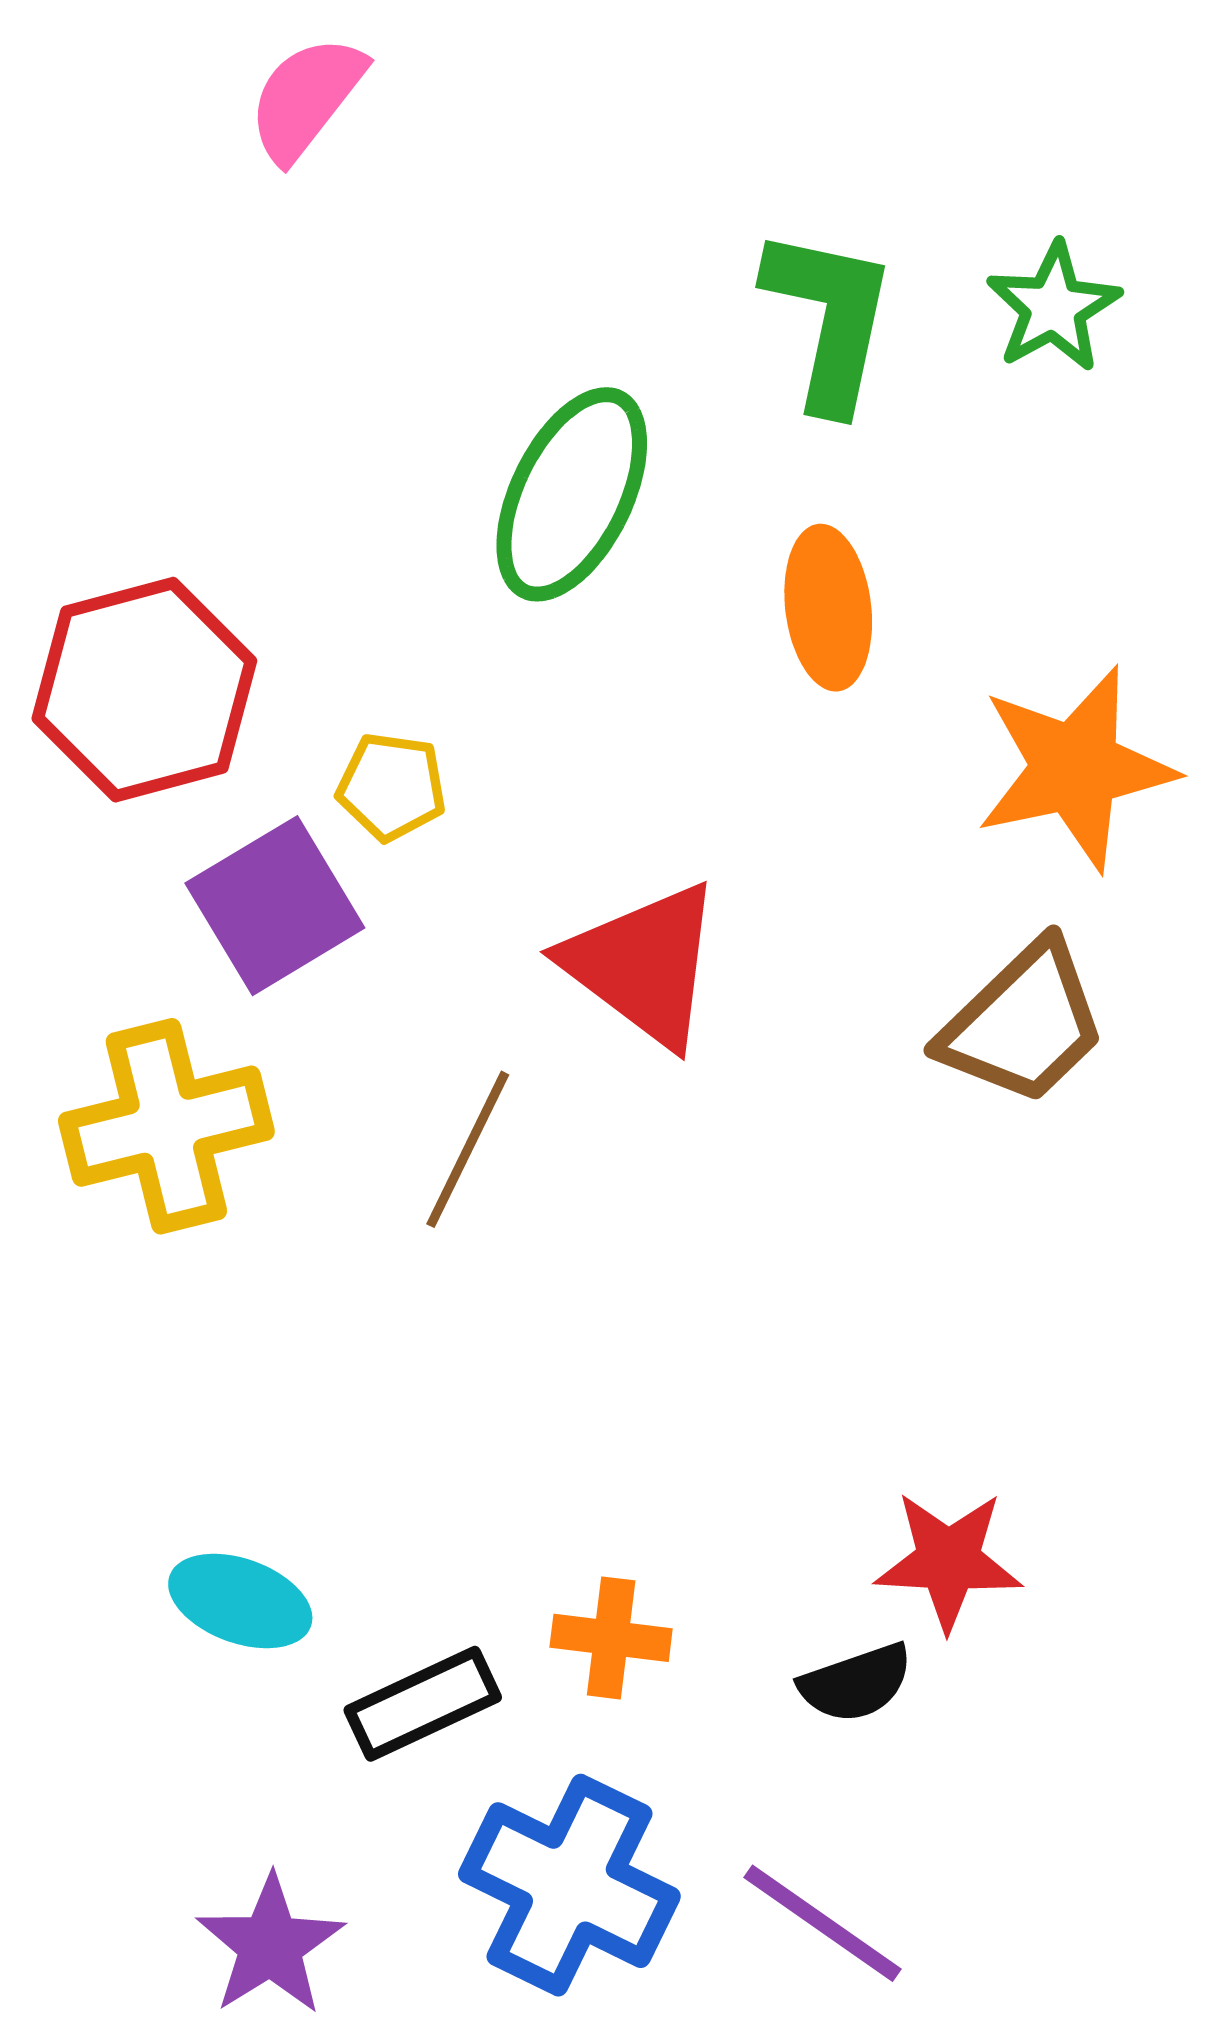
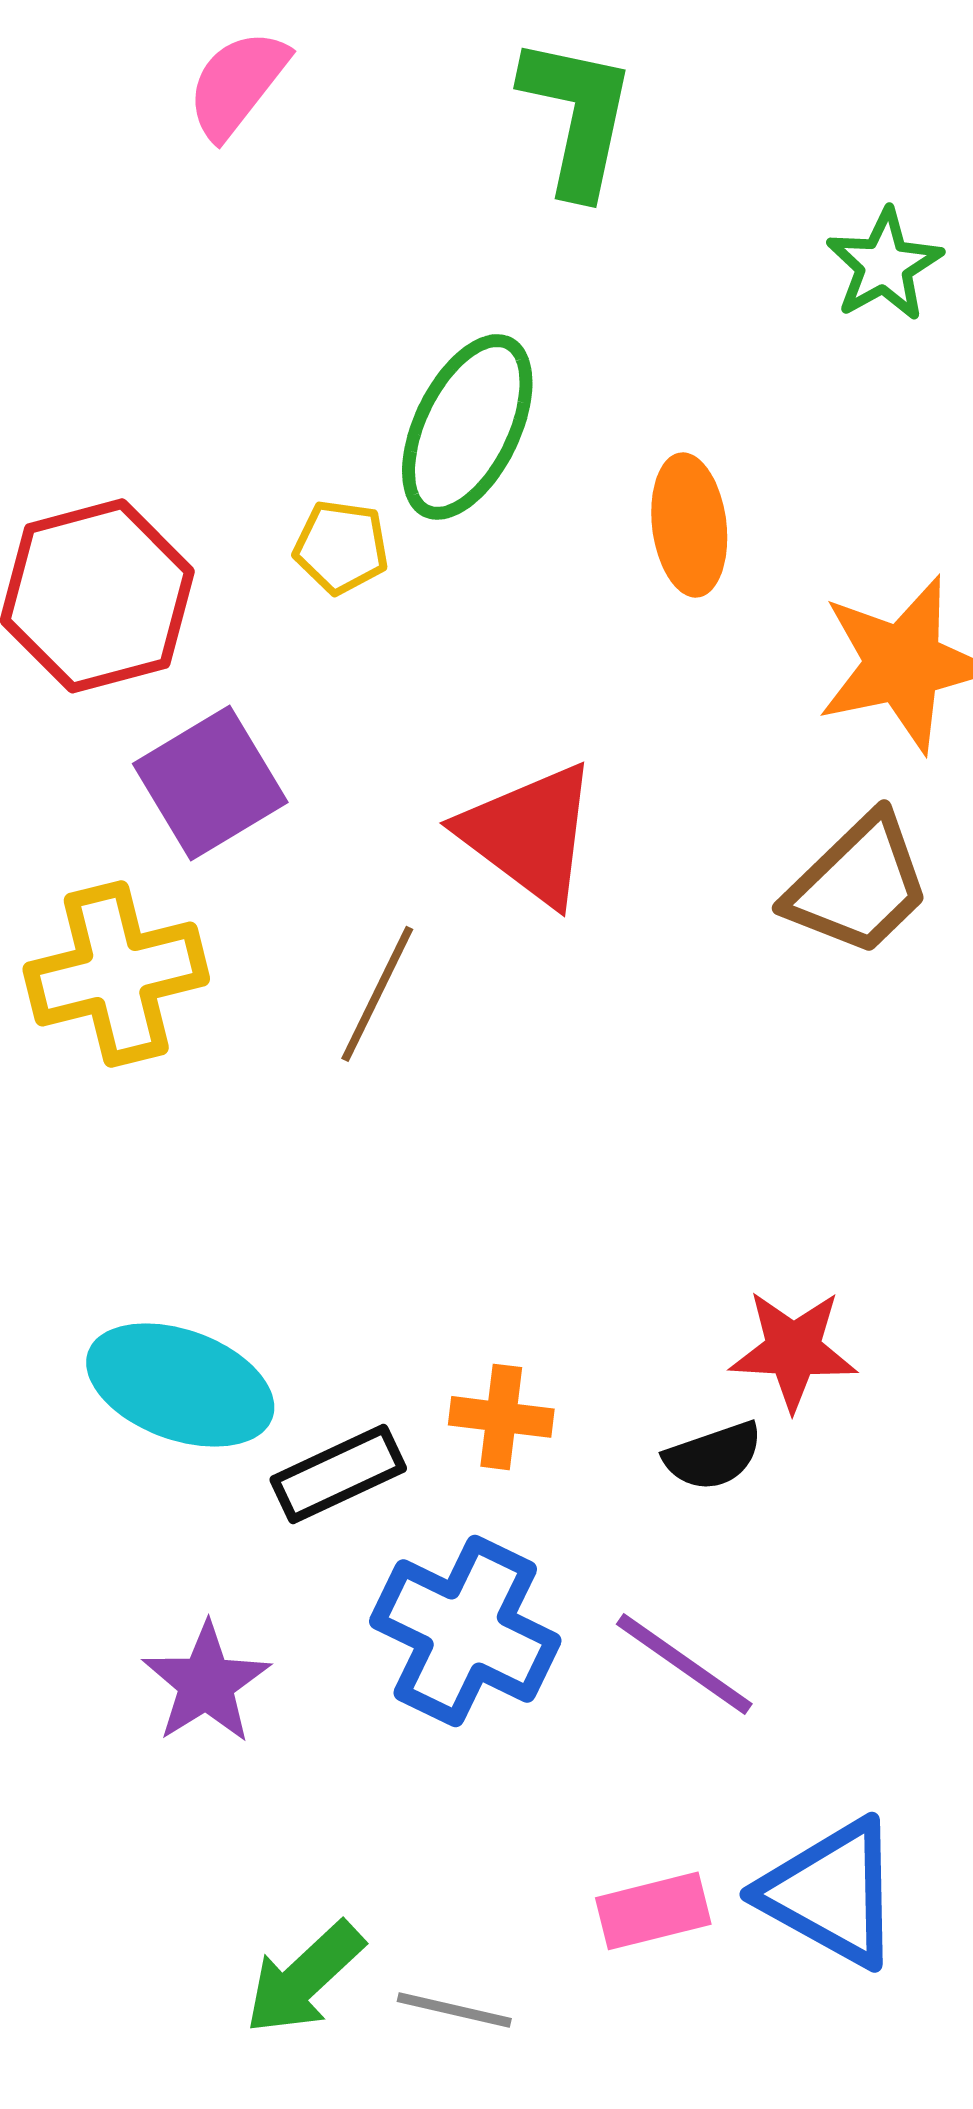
green L-shape: (829, 319) -> (577, 116), moved
yellow pentagon: (392, 787) -> (341, 547), moved
cyan ellipse: (240, 1601) -> (180, 1385), size x1.5

